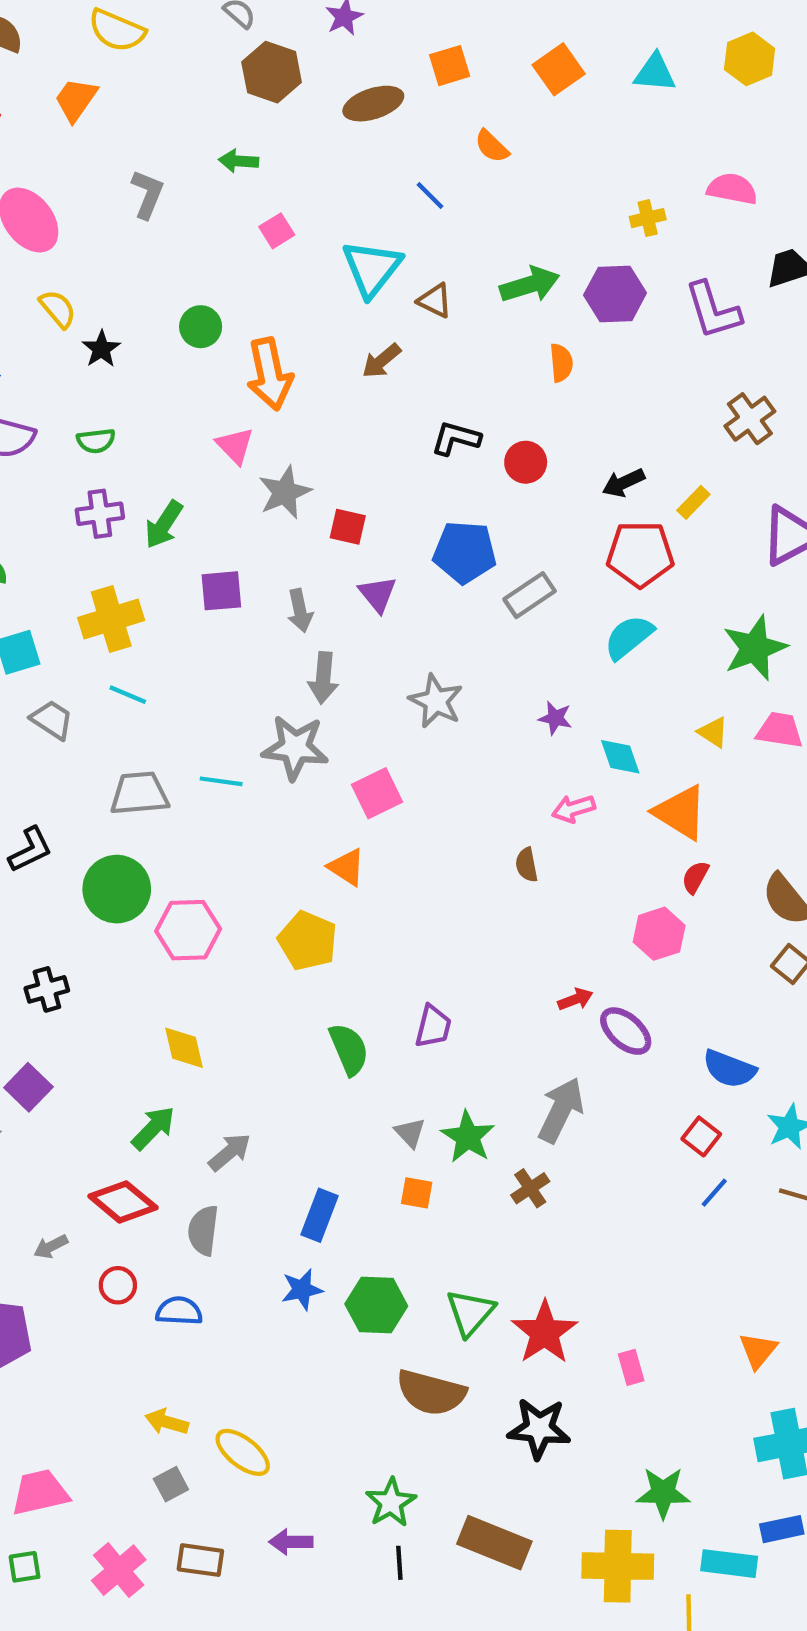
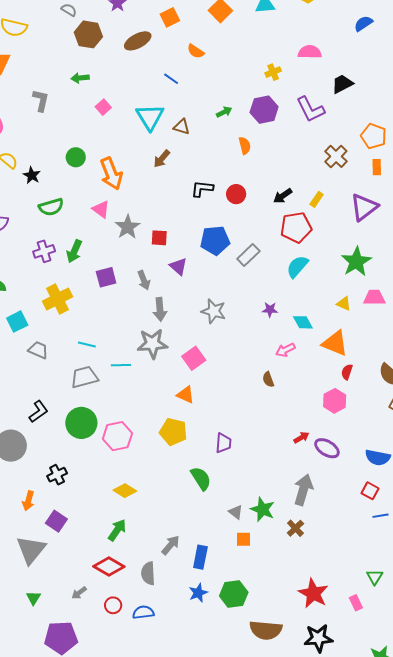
green arrow: (530, 285) -> (224, 112), size x0.6
green semicircle: (96, 441) -> (51, 207), moved, size x1.4
cyan line: (128, 695) -> (87, 344), moved
purple trapezoid: (433, 1026) -> (223, 443), moved
yellow diamond: (184, 1048) -> (125, 491), turned -35
gray arrow: (230, 1152) -> (171, 545), moved
blue line: (714, 1193) -> (380, 516), turned 49
green triangle: (470, 1313) -> (375, 577), moved, size x0.7

